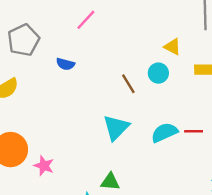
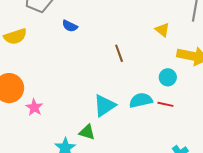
cyan circle: (158, 73) -> (168, 77), moved
cyan triangle: (116, 128) -> (104, 106), moved

